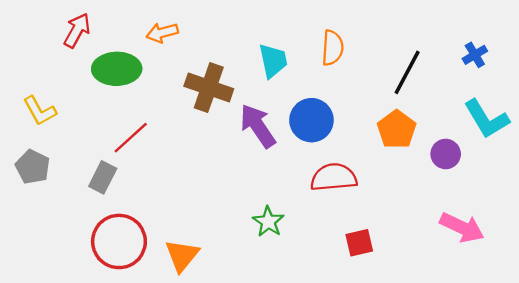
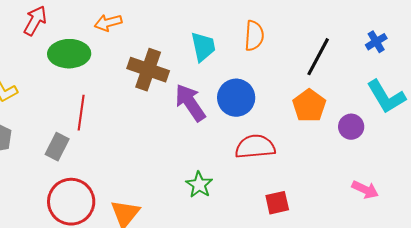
red line: (131, 138) -> (81, 113), turned -40
pink arrow: (462, 227) -> (365, 190), size x0.7

